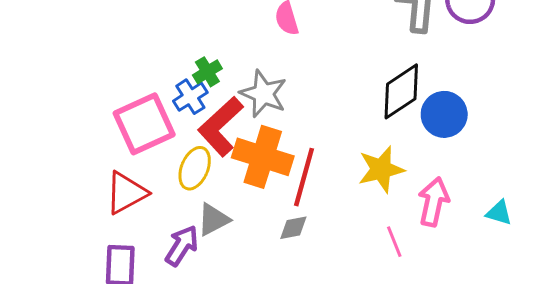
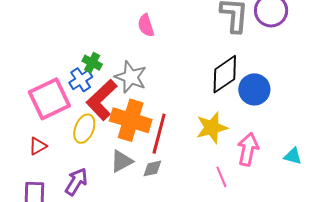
green cross: (207, 72) -> (92, 63), turned -30
red triangle: (126, 193) -> (38, 146), size x0.6
gray triangle: (213, 220) -> (122, 161), moved

